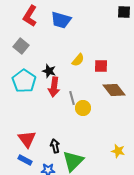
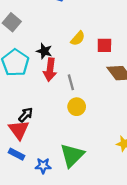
yellow circle: (83, 108) -> (77, 107), moved
black arrow: (55, 146) -> (26, 115), moved, turned 56

